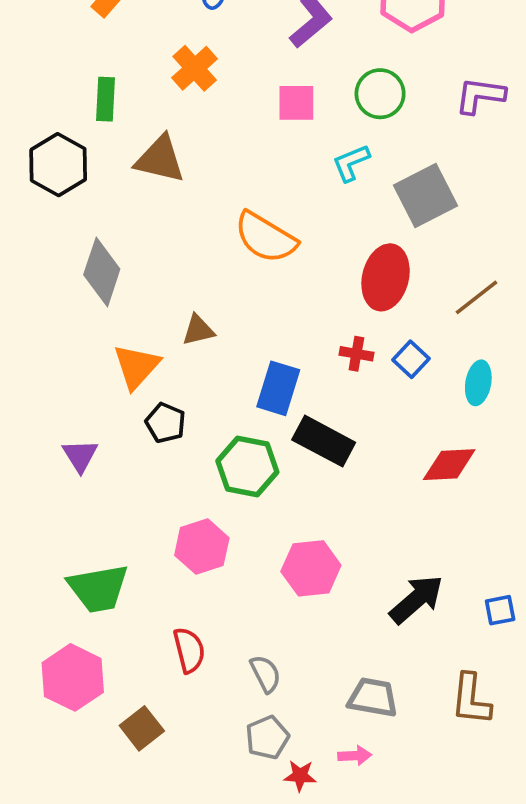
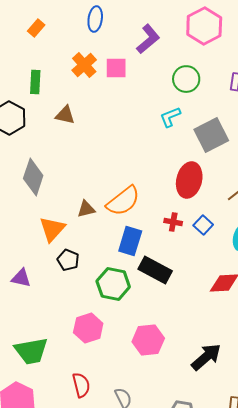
pink square: (296, 103) -> (116, 68), moved
brown triangle: (160, 159) -> (65, 115), size x0.7
orange semicircle: (266, 237) -> (123, 201), moved, turned -69
purple triangle: (80, 456) -> (21, 278), turned -45

